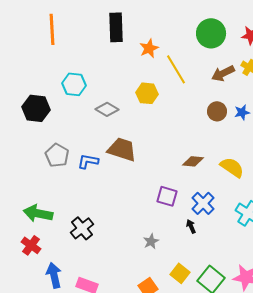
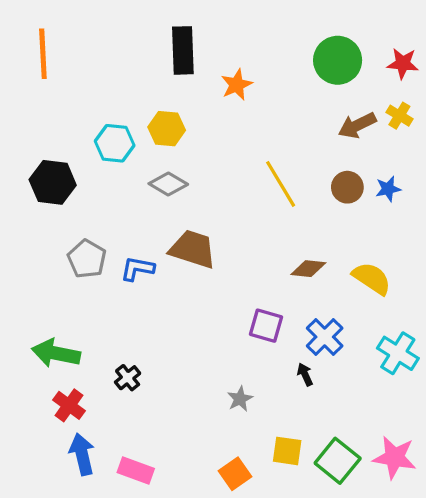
orange line: (52, 29) -> (43, 54), moved
yellow line: (176, 69) -> (281, 184), moved
yellow hexagon: (147, 93) -> (167, 129), moved
black cross: (82, 228) -> (128, 378), size x0.7
red cross: (31, 245) -> (69, 405), moved
yellow square: (180, 273) -> (287, 451), turned -30

